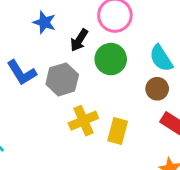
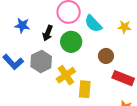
cyan semicircle: (161, 58) -> (93, 24), moved
yellow cross: (83, 121) -> (66, 75), moved

